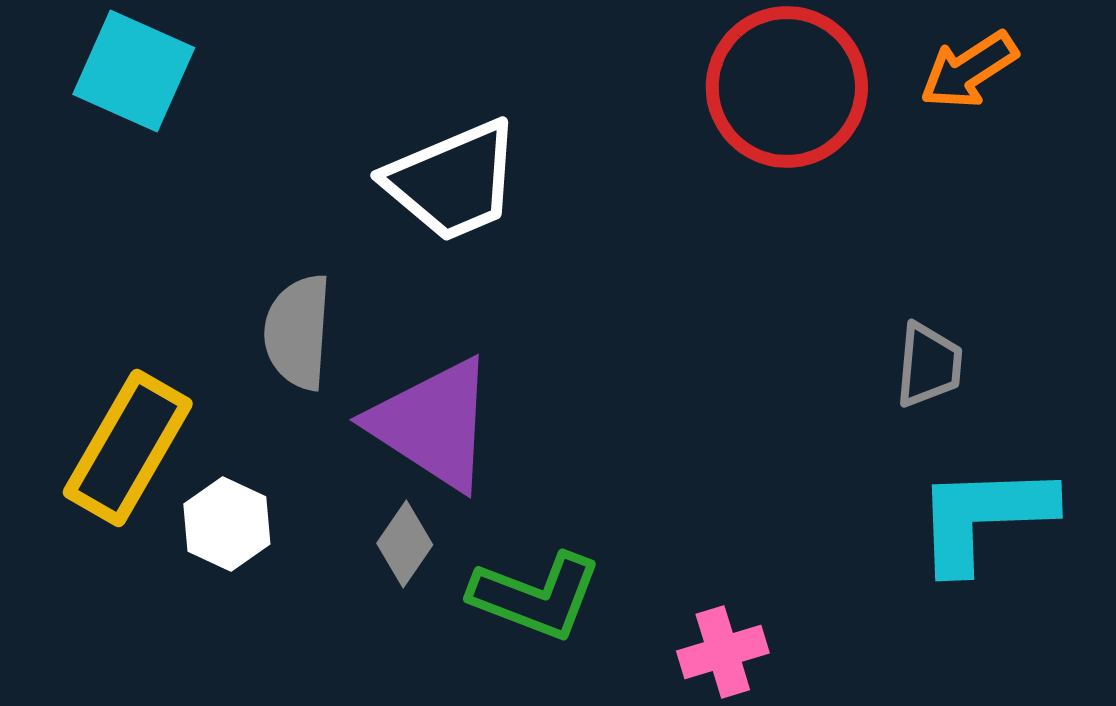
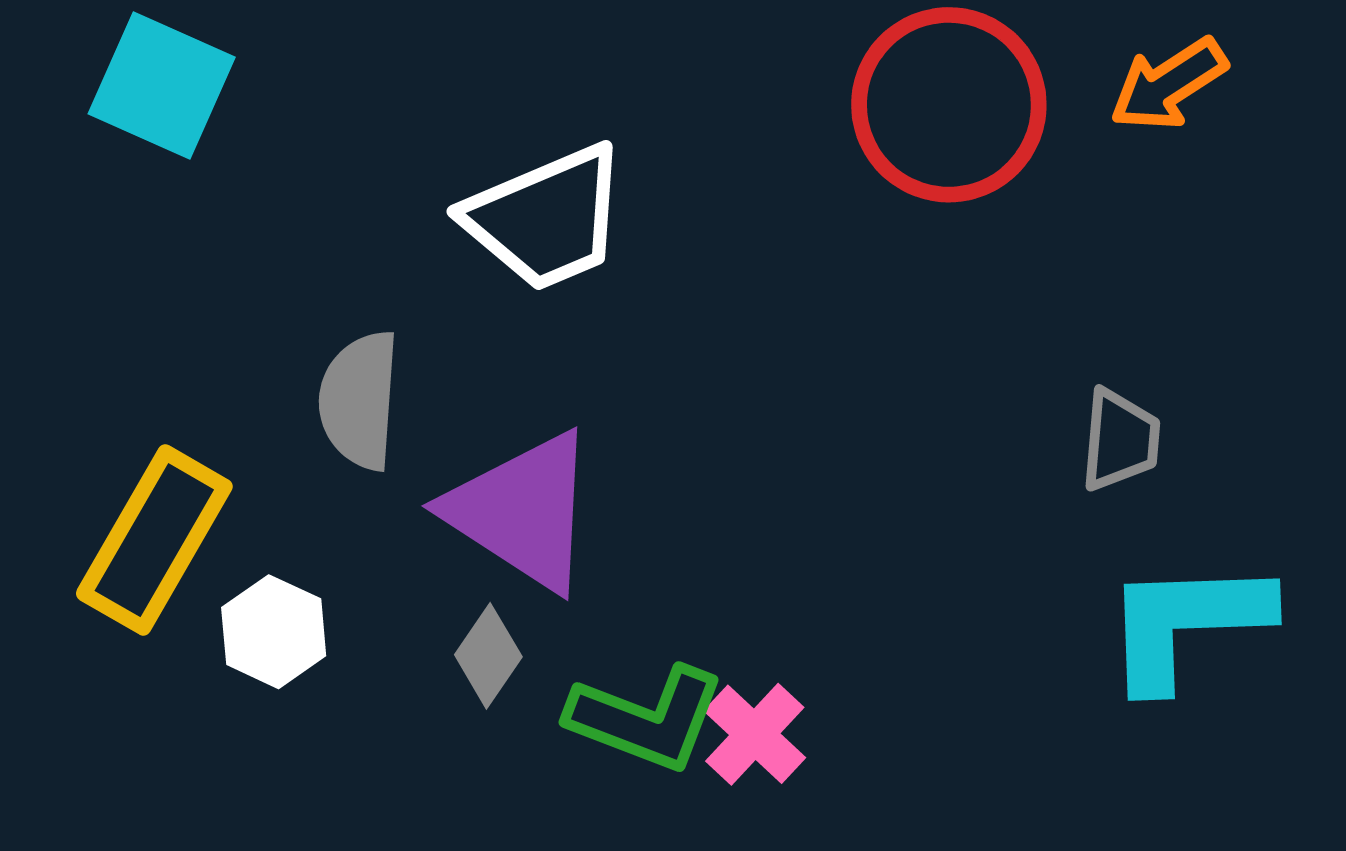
pink cross: (723, 652) -> (755, 734), moved, turned -30

